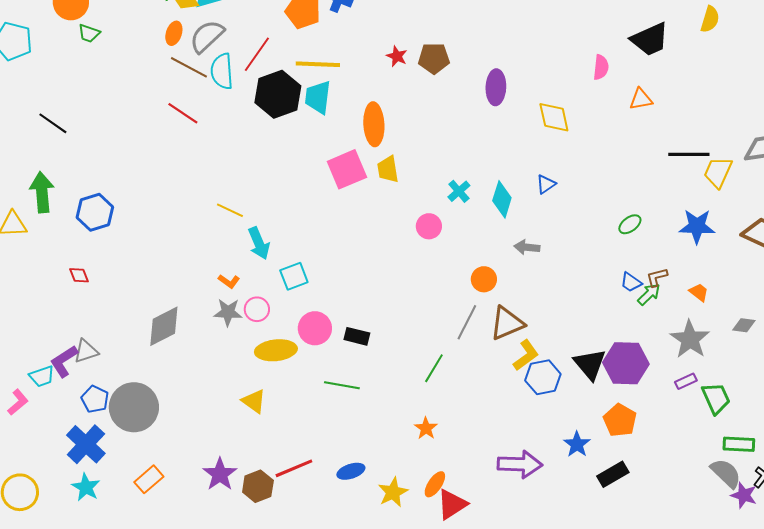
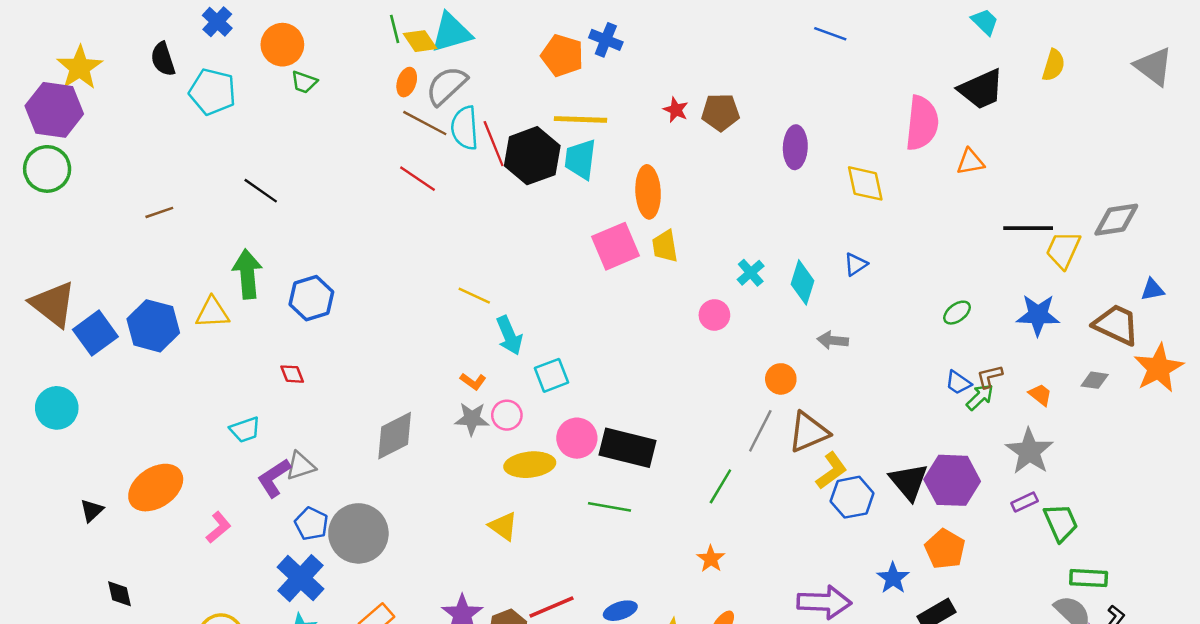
red line: (257, 54) -> (494, 144), moved, turned -57
pink semicircle: (601, 67) -> (922, 123), size x1.8
gray diamond: (744, 325) -> (1095, 380), moved
black rectangle: (357, 336) -> (628, 448), size x1.8
cyan trapezoid: (42, 376) -> (245, 430), moved

